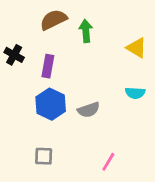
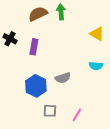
green arrow: (86, 31) -> (61, 12), moved
blue hexagon: (51, 104) -> (36, 86), moved
gray square: (44, 156) -> (50, 111), moved

